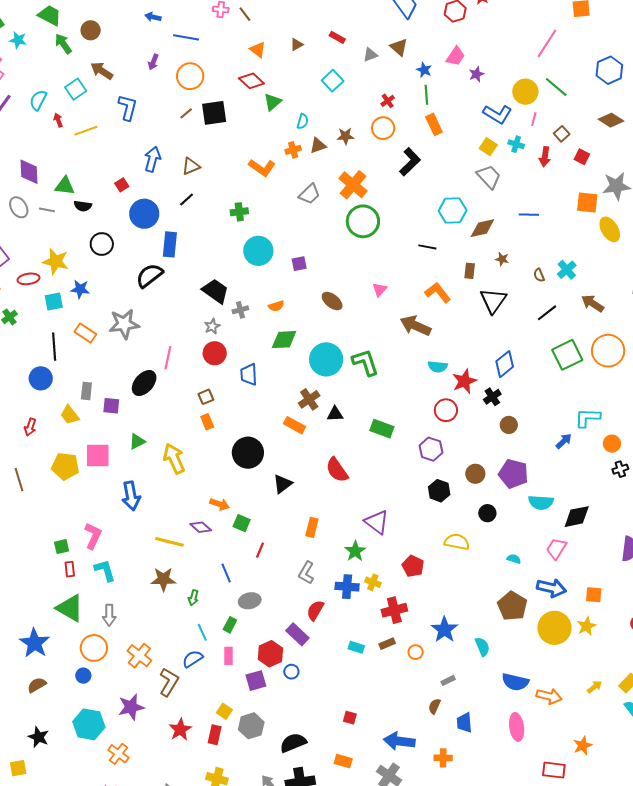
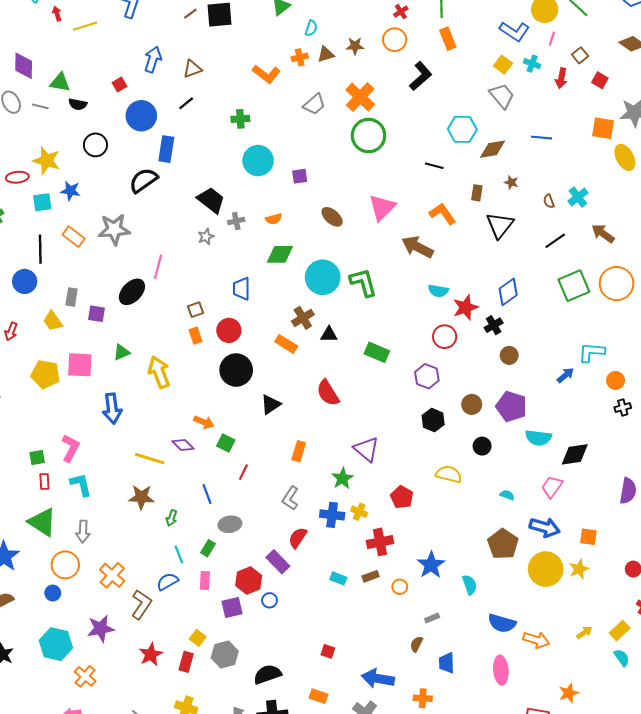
pink triangle: (380, 290) -> (382, 207), size x1.8
red circle: (215, 353) -> (229, 330), moved

